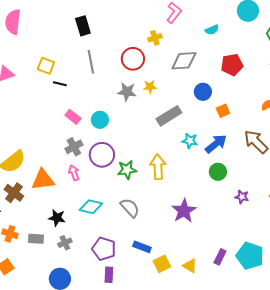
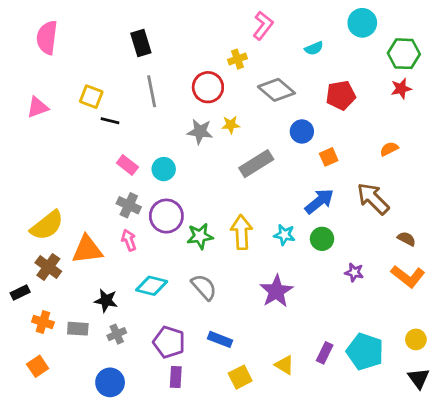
gray diamond: (184, 61) -> (276, 90), turned 44
cyan star: (190, 141) -> (284, 235), moved
gray cross: (74, 147) -> (129, 205), turned -36
yellow square: (162, 264) -> (240, 377), moved

